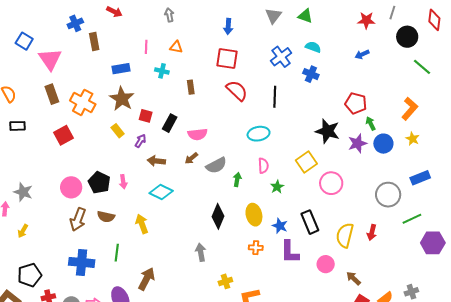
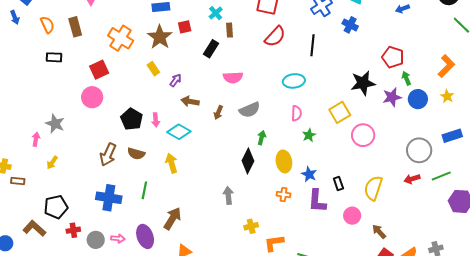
cyan cross: (162, 71) -> (216, 13), moved, turned 32
red semicircle: (237, 91) -> (275, 36), turned 85
brown rectangle: (52, 94) -> (75, 27), moved
red square: (146, 116) -> (185, 27), moved, turned -32
black rectangle: (170, 123) -> (211, 49), moved
black star: (328, 131) -> (363, 83), turned -30
brown arrow: (191, 158) -> (218, 113), moved, turned -32
green arrow: (237, 180) -> (262, 138), moved
pink circle: (71, 187) -> (92, 97), moved
cyan diamond: (161, 192) -> (179, 132), moved
black rectangle: (310, 222) -> (338, 183), moved, size x0.6
red arrow: (372, 232) -> (412, 179), moved, turned 56

